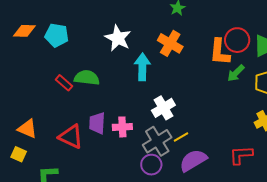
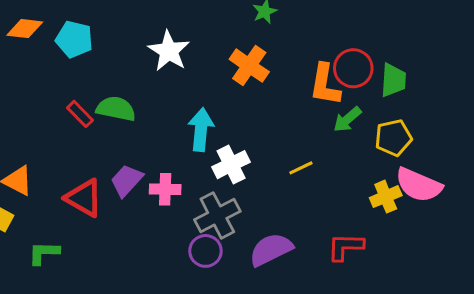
cyan arrow: (142, 67) -> (201, 130), moved
purple trapezoid: (97, 123) -> (127, 180), turned 35
yellow line: (181, 137) -> (301, 168), moved

